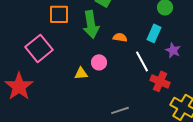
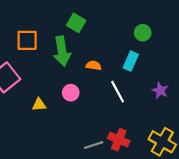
purple star: (173, 50) -> (160, 91), moved
yellow triangle: (81, 73) -> (39, 105), moved
red cross: (160, 81) -> (119, 140), moved

